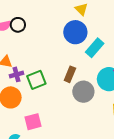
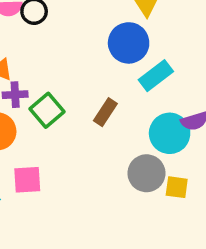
green square: (36, 80) -> (47, 110), turned -30
gray circle: (83, 92) -> (146, 173), moved

